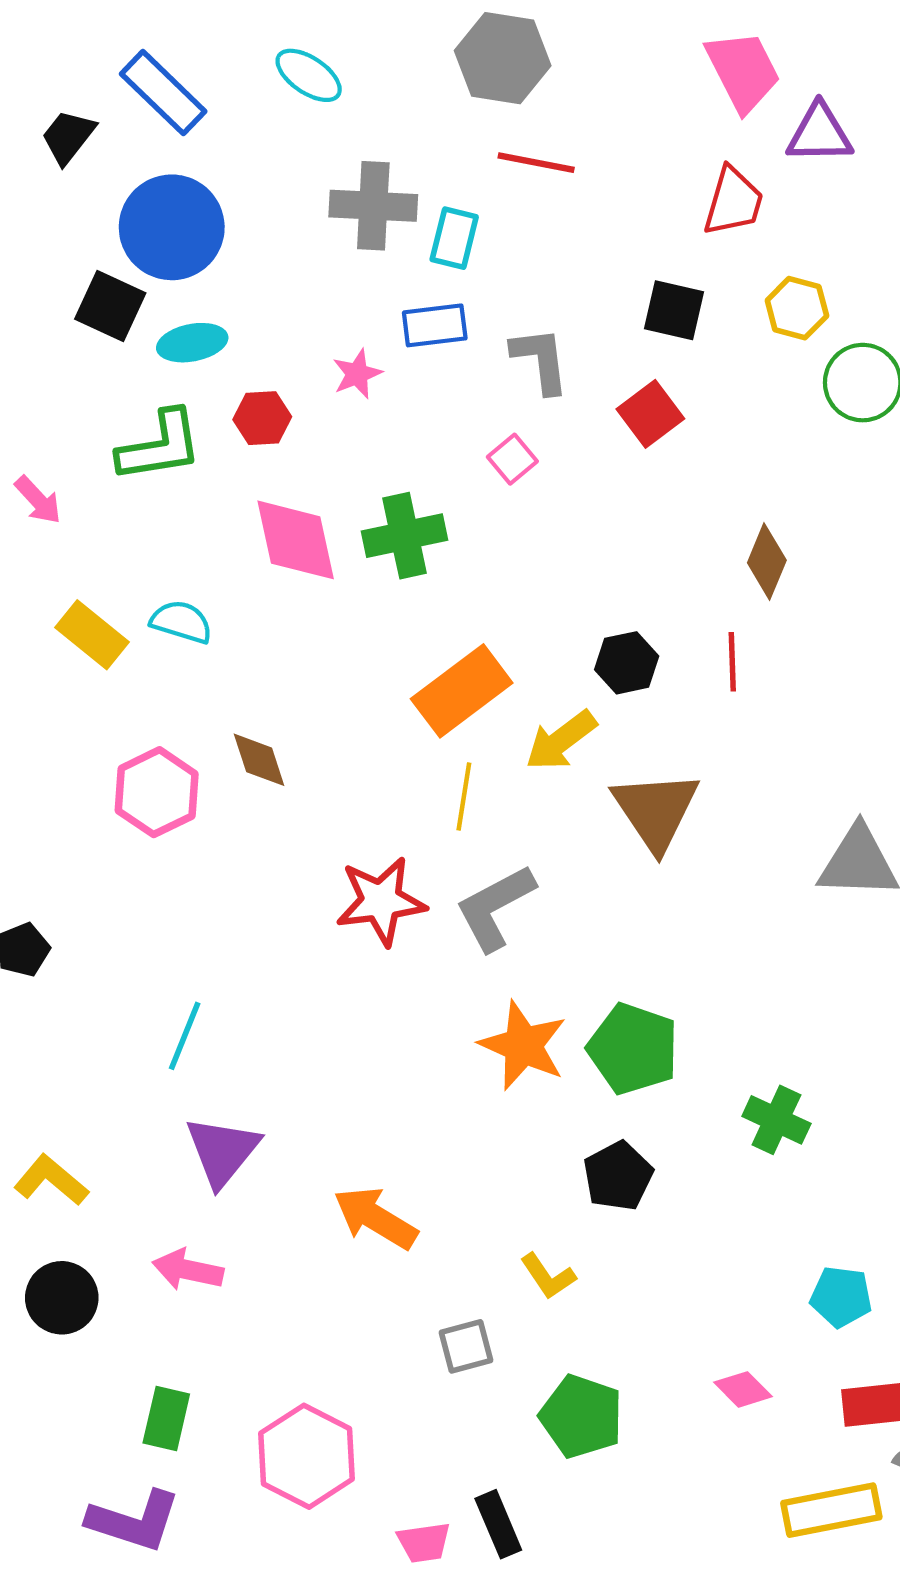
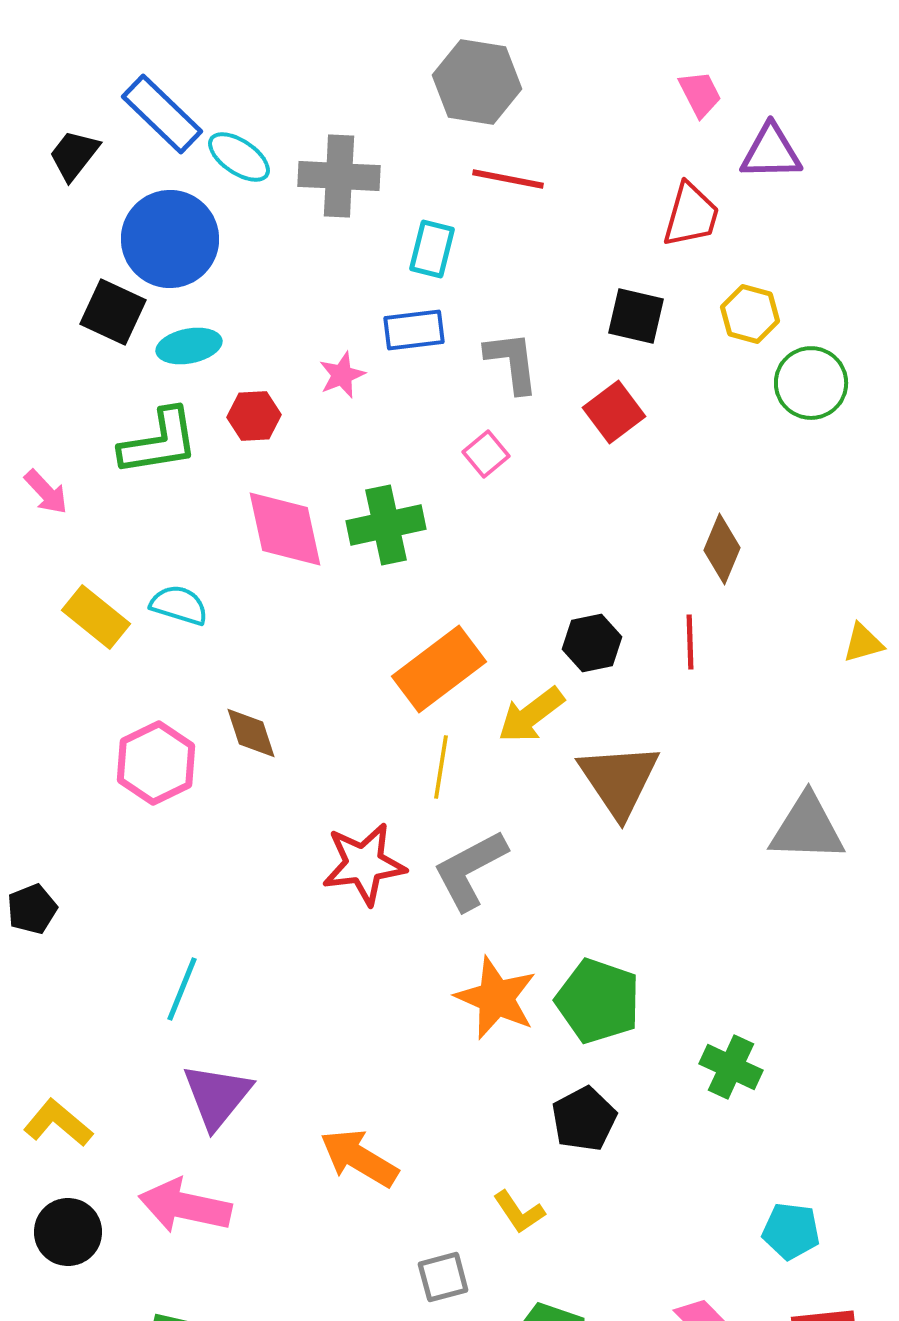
pink trapezoid: (743, 71) -> (700, 94), size x0.6
cyan ellipse: (309, 75) -> (239, 157), moved
gray cross: (373, 206) -> (339, 176), moved
pink arrow: (188, 1270) -> (185, 1206), size x1.4

